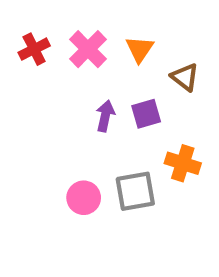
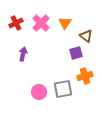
purple square: (146, 114) -> (76, 53), moved
purple arrow: (105, 116) -> (23, 54), moved
orange cross: (183, 163) -> (85, 76), turned -35

